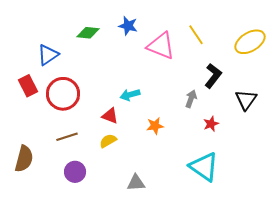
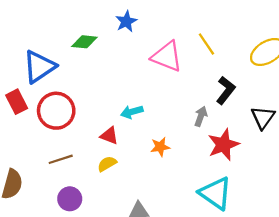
blue star: (128, 26) -> (126, 21), moved, turned 30
blue triangle: (48, 55) -> (39, 67), size x1.4
red star: (211, 124) -> (223, 145), size x1.8

